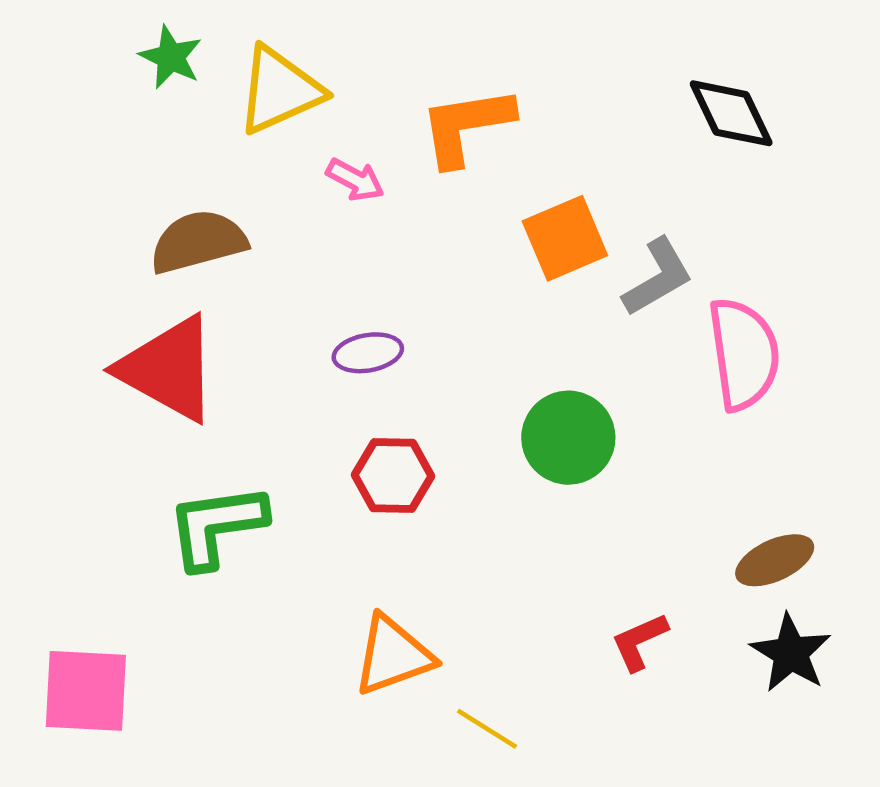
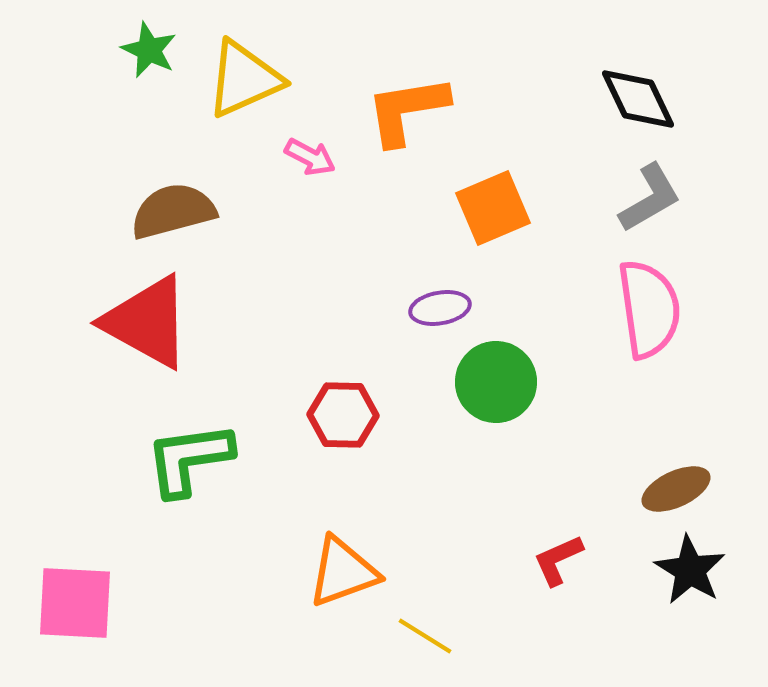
gray L-shape: (658, 277) -> (650, 198), moved
purple ellipse: (368, 353) -> (440, 308), moved

